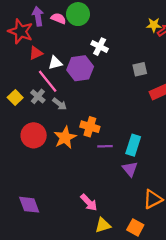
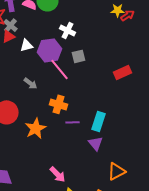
gray square: (140, 69) -> (78, 56), moved
pink line: (48, 81) -> (60, 69), moved
gray cross: (38, 96) -> (10, 25), moved
orange star: (65, 138) -> (36, 128), moved

